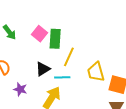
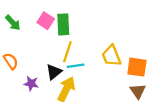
yellow line: (69, 57) -> (67, 52), moved
black triangle: (43, 69) -> (54, 72), moved

